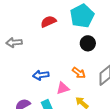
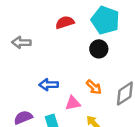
cyan pentagon: (82, 16) -> (105, 20), turned -30
black circle: (88, 43) -> (99, 49), moved

